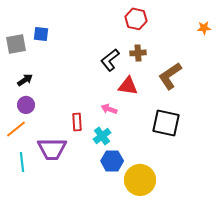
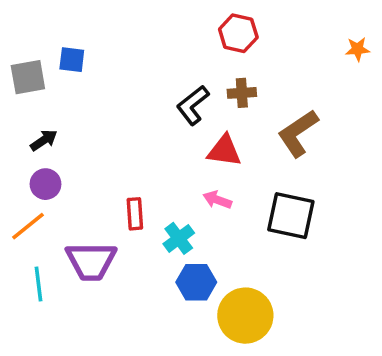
pink arrow: (109, 109) -> (217, 200), moved

